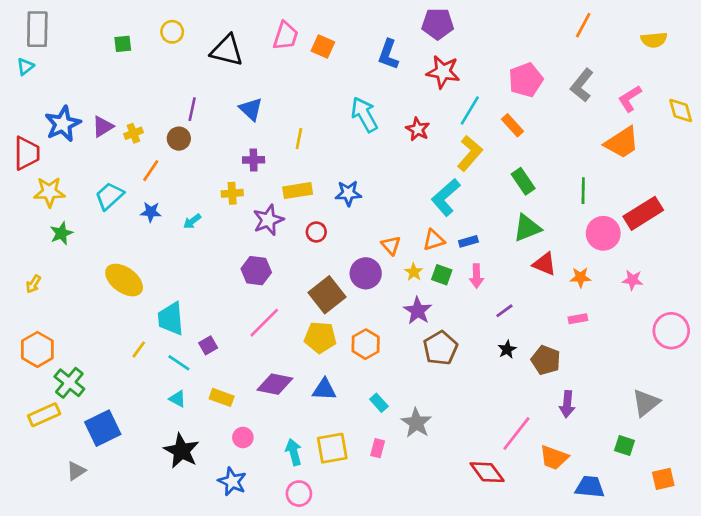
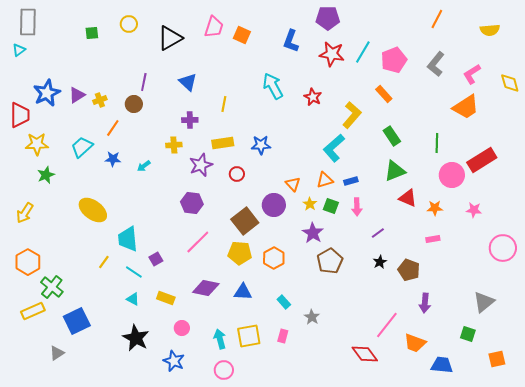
black triangle: (227, 50) -> (170, 38), turned -44
cyan line: (470, 111) -> (363, 52), moved
yellow arrow: (33, 284) -> (25, 213), size x1.5
gray star: (416, 423) -> (312, 317), size x0.7

